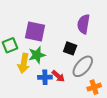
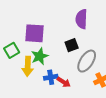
black square: (70, 48) -> (72, 45), turned -32
red arrow: (58, 76) -> (64, 82), moved

